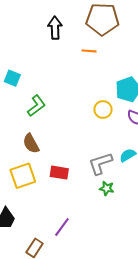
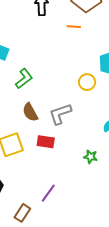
brown semicircle: (31, 144) -> (30, 112), moved
gray L-shape: (100, 163) -> (60, 114), moved

